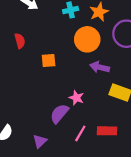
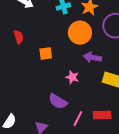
pink star: (76, 98) -> (72, 77), moved
purple semicircle: (59, 113) -> (58, 101), turned -96

